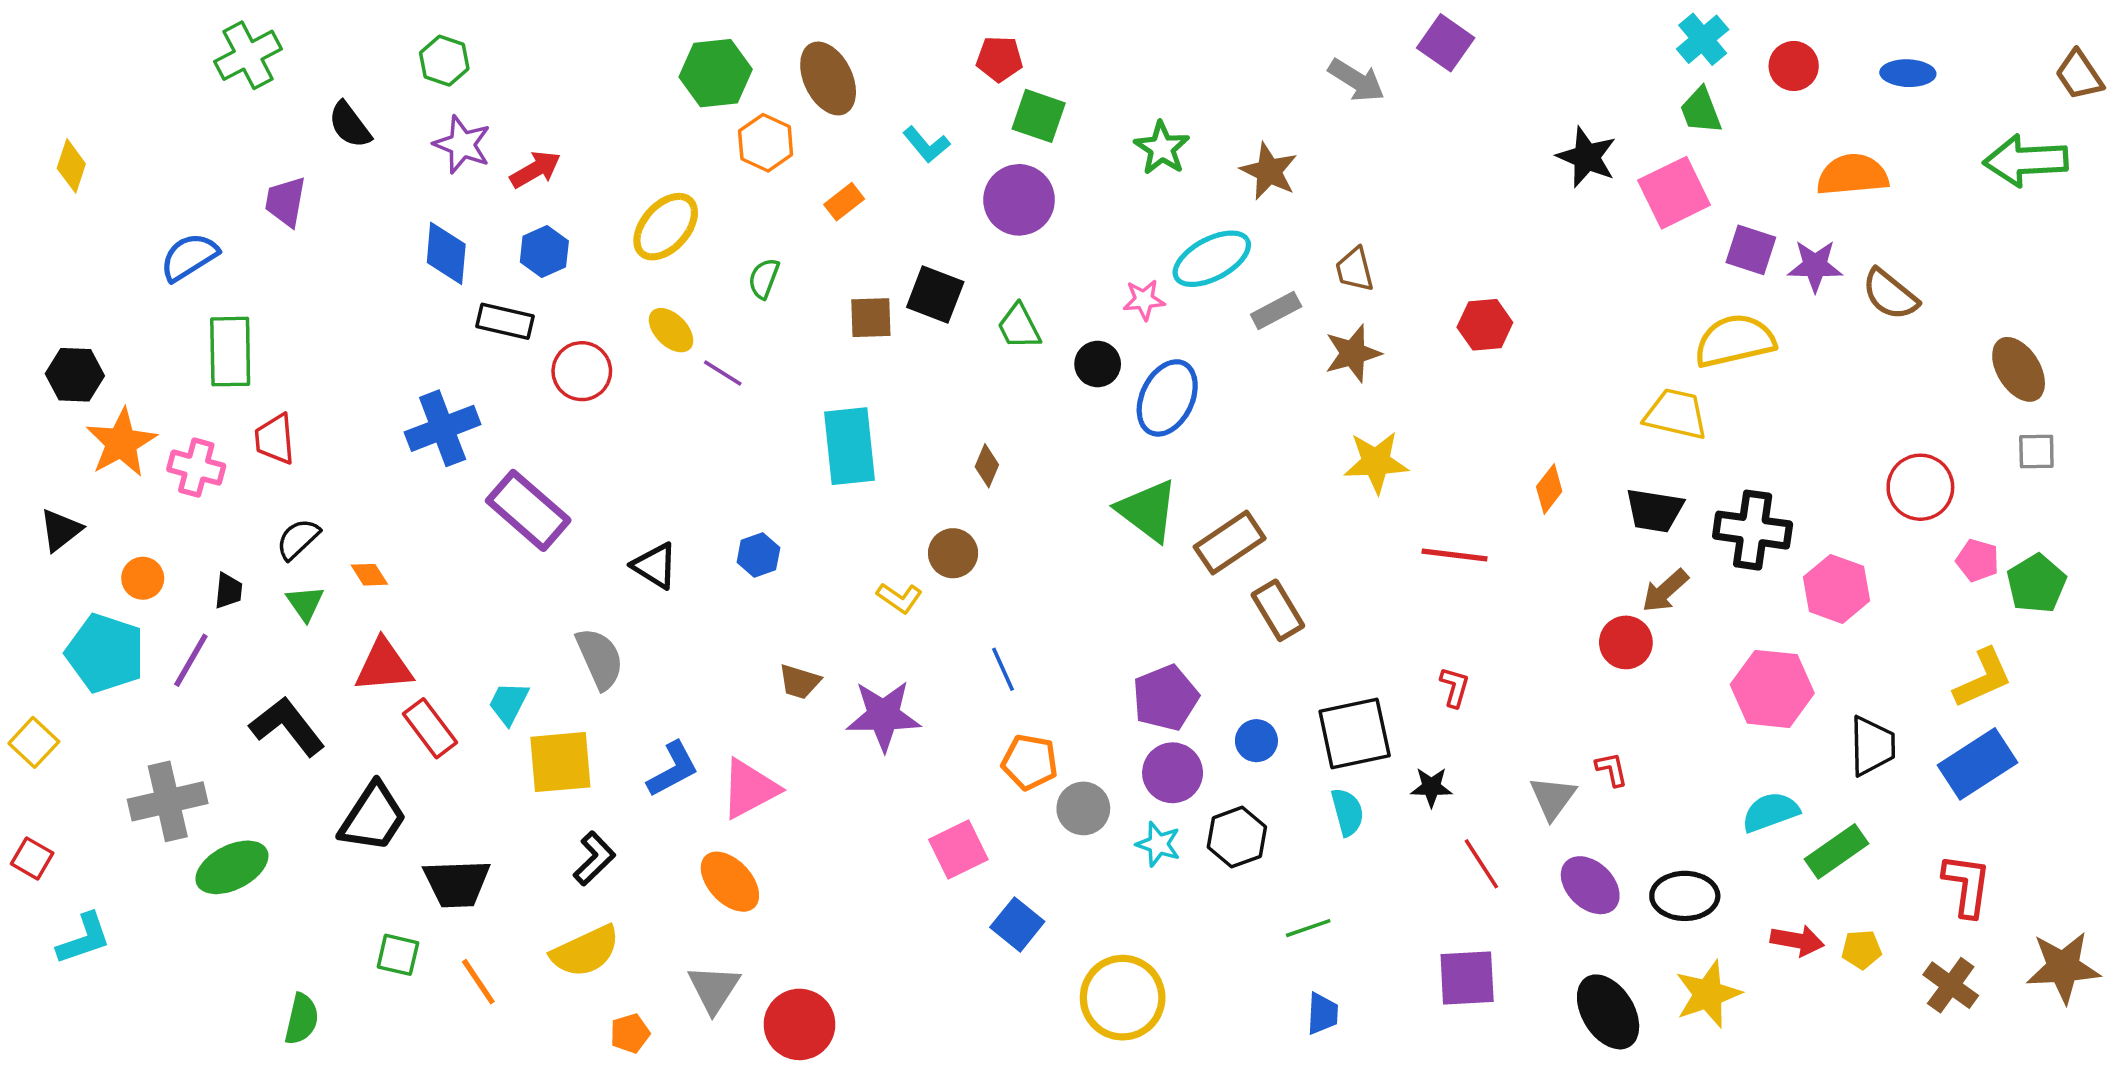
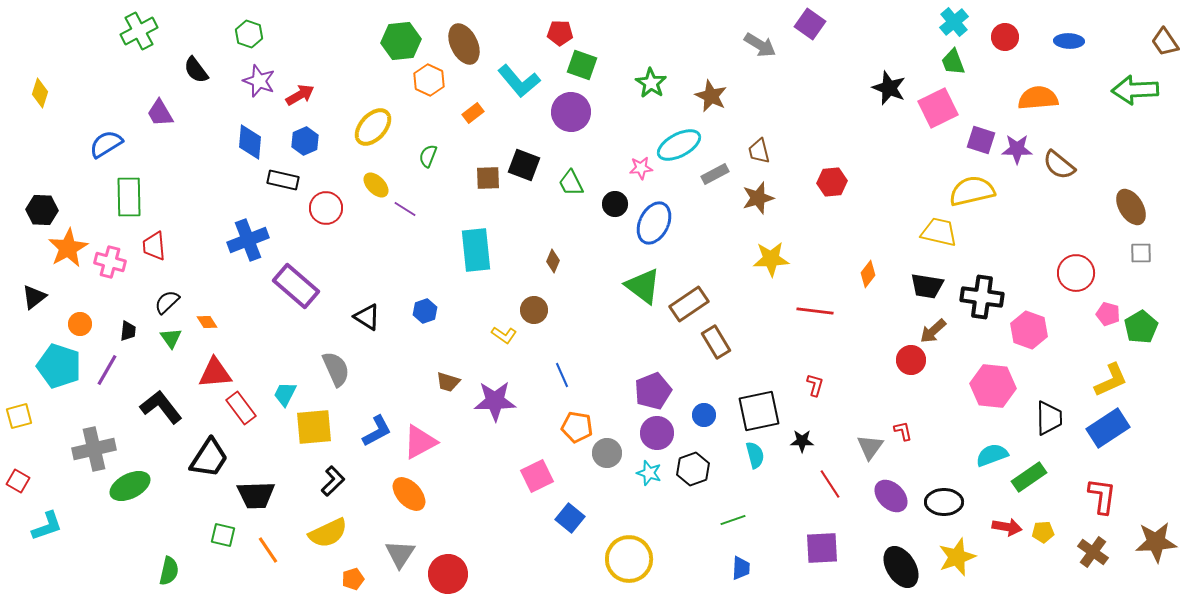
cyan L-shape: (926, 145) -> (519, 81), size x1.6
purple trapezoid: (286, 202) -> (160, 113), turned -40
yellow square: (34, 742) -> (19, 416), turned 32

